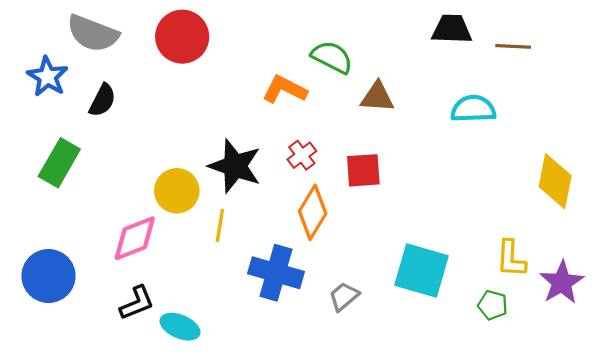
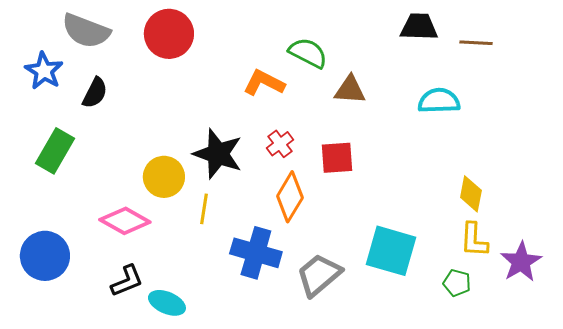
yellow diamond: (555, 181) -> (471, 194), moved, size x0.7
pink diamond: (135, 238) -> (125, 221), turned 51
gray trapezoid: (344, 296) -> (319, 275), size x1.6

